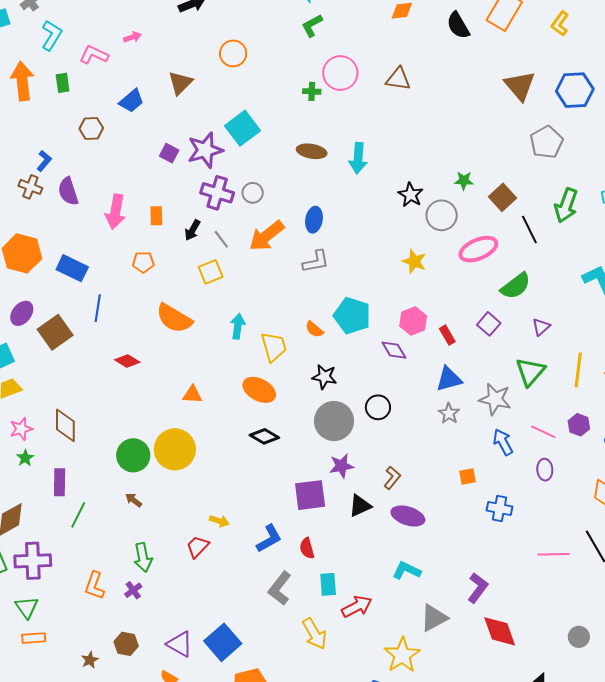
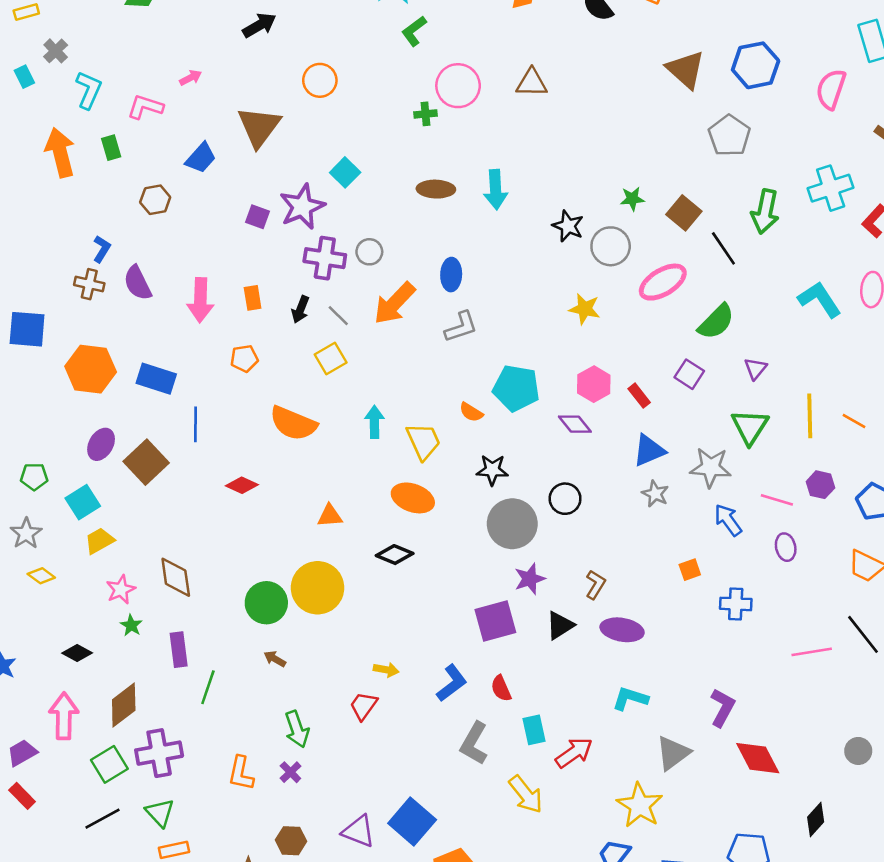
brown triangle: (180, 83) -> (259, 127), size x1.4
cyan square: (243, 128) -> (345, 172), size x0.7
black diamond: (264, 436) -> (395, 555), moved

